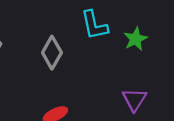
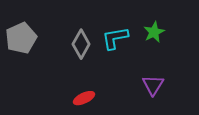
cyan L-shape: (94, 25) -> (115, 38), moved, turned 92

